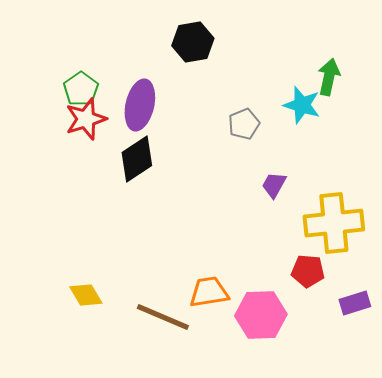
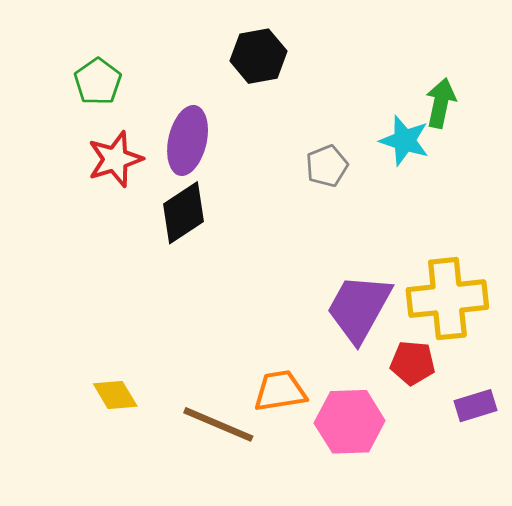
green pentagon: (81, 89) -> (98, 82), moved
purple trapezoid: (274, 185) -> (359, 308), moved, size x2.0

